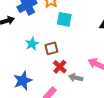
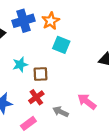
red cross: (60, 67) -> (36, 97), moved

